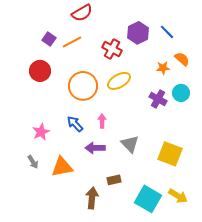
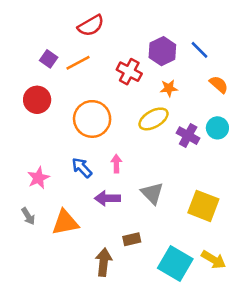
orange star: (163, 68) -> (169, 88), moved
yellow ellipse: (119, 81) -> (153, 119), moved

